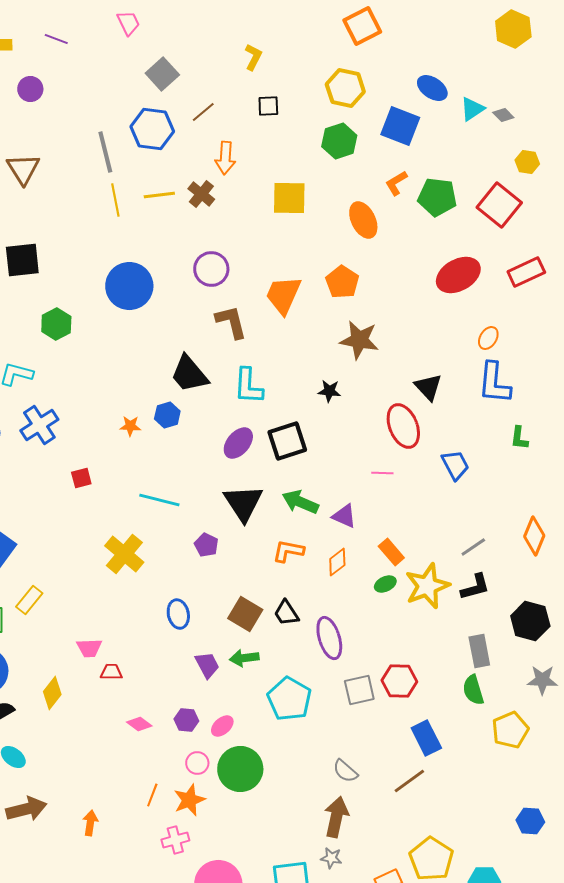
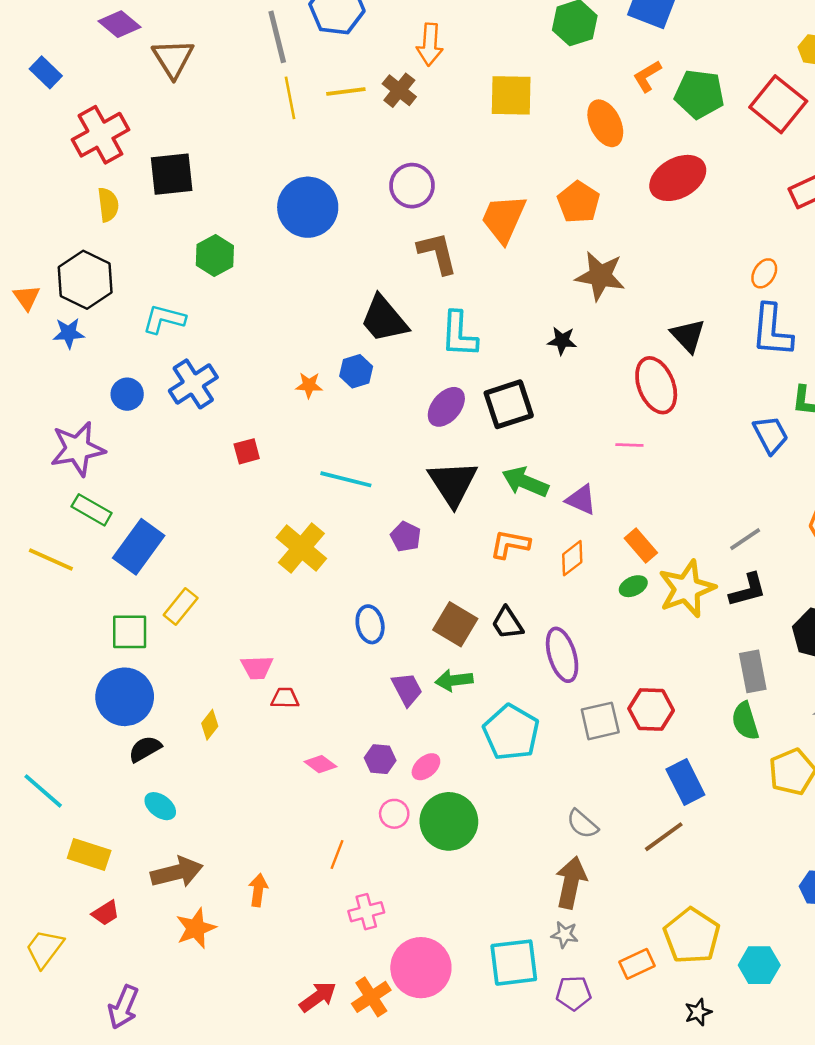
red ellipse: (458, 275) -> (678, 178), moved
blue trapezoid: (455, 465) -> (771, 435), moved
yellow diamond: (52, 693) -> (210, 725), size x0.7
orange star: (189, 800) -> (196, 928), moved

